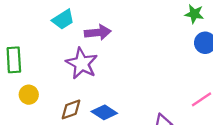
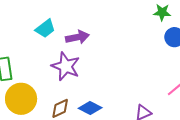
yellow circle: (29, 95) -> (21, 99), size x1.8

